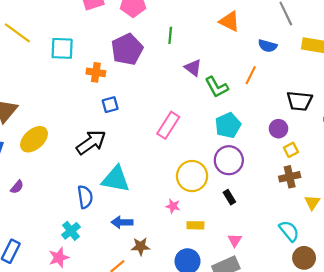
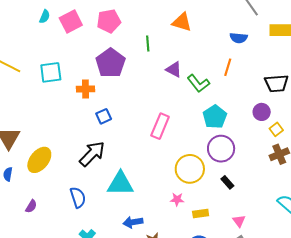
orange triangle: (229, 21) -> (182, 22), moved
blue semicircle: (85, 197) -> (78, 197), moved

